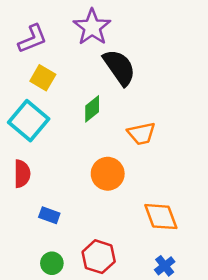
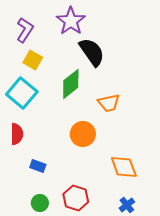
purple L-shape: (32, 39) -> (25, 30), turned -35
green diamond: (92, 109) -> (71, 84), size x1.4

